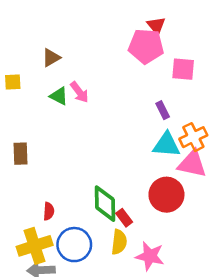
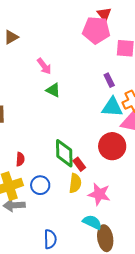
brown triangle: (51, 58) -> (11, 37), moved
green triangle: (59, 96) -> (53, 90), moved
blue circle: (74, 245) -> (40, 185), size x0.7

